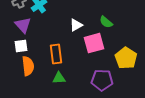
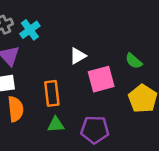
green semicircle: (106, 22) -> (134, 61), moved
purple pentagon: (102, 80) -> (95, 130), moved

